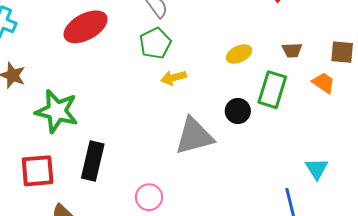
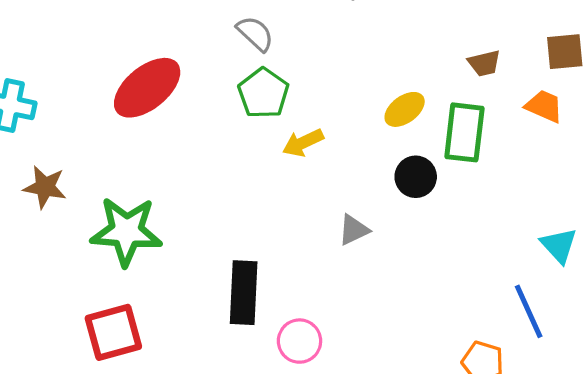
yellow ellipse: (239, 54) -> (405, 109), moved
gray triangle: (194, 136) -> (354, 230), size x0.5
black rectangle: (93, 161) -> (244, 293), moved

